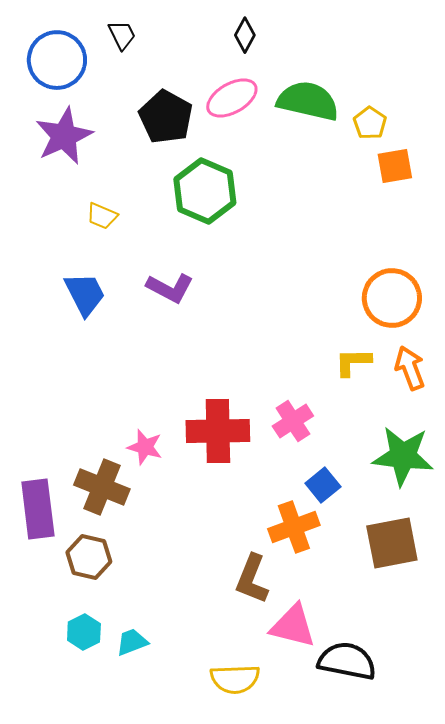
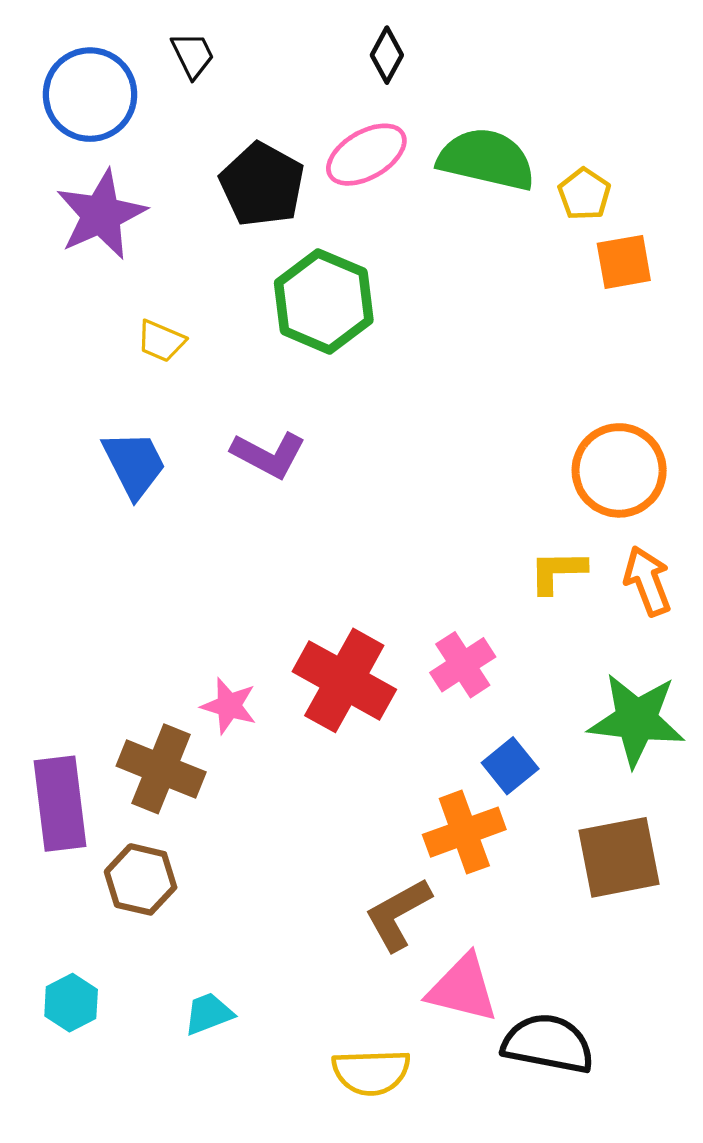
red cross: (218, 431) -> (344, 680), turned 30
brown L-shape: (252, 579) -> (398, 914), turned 39
cyan hexagon: (84, 632) -> (71, 1003), moved

